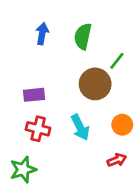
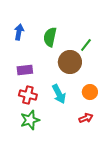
blue arrow: (42, 34) -> (19, 32), moved
green semicircle: (83, 36) -> (50, 37), moved
green star: (23, 170) -> (30, 120), moved

